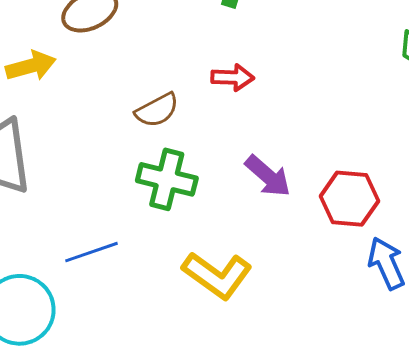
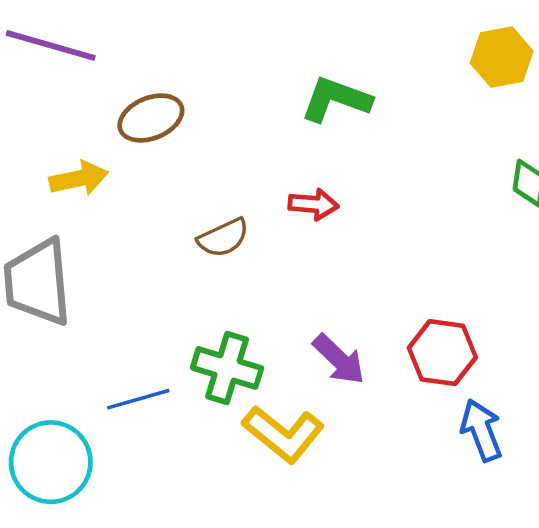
purple arrow: (268, 176) -> (339, 359), moved
green cross: (167, 179) -> (227, 368), moved

